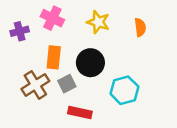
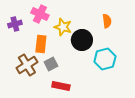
yellow star: (98, 22) -> (63, 27), moved
black circle: (90, 63) -> (82, 40), moved
cyan hexagon: (124, 90) -> (105, 59), moved

